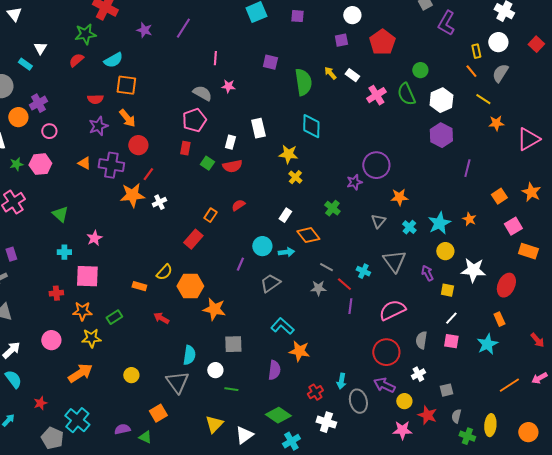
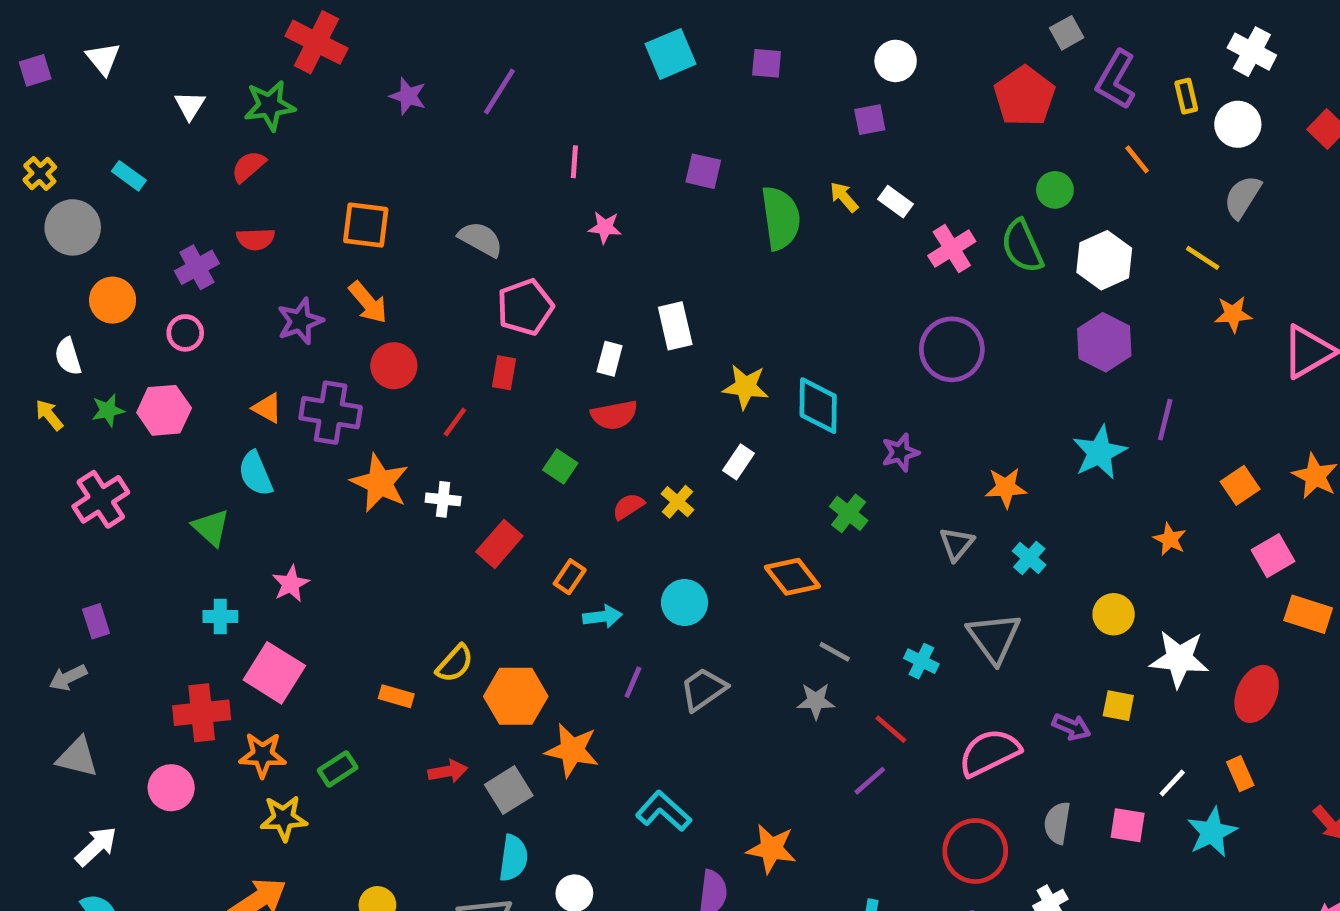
red pentagon: (382, 42) -> (1024, 96), moved
white triangle: (40, 48) -> (190, 106), moved
yellow rectangle: (476, 51) -> (1186, 96), moved
cyan semicircle: (113, 60) -> (256, 474), moved, turned 96
orange line: (471, 71) -> (1137, 159), moved
gray semicircle: (202, 93) -> (481, 239), moved
red semicircle: (95, 99) -> (256, 239), moved
purple cross: (38, 103) -> (197, 267), moved
cyan diamond: (311, 126) -> (818, 406), moved
green square: (207, 163) -> (560, 467), moved
purple circle: (376, 165) -> (952, 349), moved
red line: (148, 174) -> (455, 422), moved
yellow cross: (295, 177) -> (678, 502), moved
orange star: (132, 195) -> (380, 483), turned 30
white cross: (159, 202) -> (443, 499), turned 32
orange rectangle: (210, 215) -> (570, 577), moved
white rectangle: (285, 215) -> (738, 462), moved
cyan star: (439, 223) -> (1100, 452), moved
red rectangle: (193, 239) -> (499, 544), moved
cyan arrow: (286, 252) -> (603, 617), moved
purple line: (240, 264) -> (633, 682), moved
purple arrow: (427, 273) -> (1071, 727), moved, turned 140
pink square: (87, 276) -> (274, 673), turned 30
red line: (344, 284) -> (891, 729), moved
red cross: (56, 293) -> (202, 713), size x1.6
purple line: (350, 306) -> (870, 781), moved, turned 42
red arrow: (161, 318) -> (448, 771), turned 140
white line: (451, 318) -> (1172, 783), moved
cyan L-shape: (282, 326) -> (663, 811), moved
pink circle: (51, 340) -> (171, 788), moved
gray square: (233, 344) -> (509, 790), moved, turned -30

